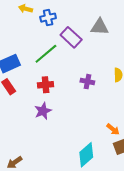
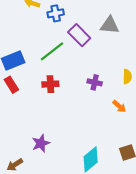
purple star: (43, 111) -> (41, 143), moved
orange arrow: (113, 129) -> (119, 106), moved

